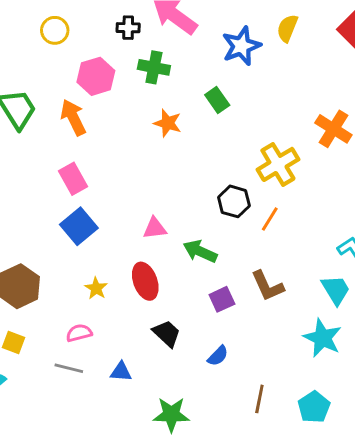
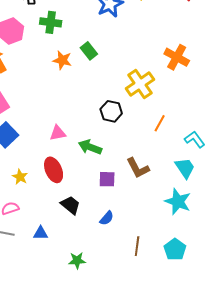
green rectangle: (217, 100) -> (89, 51), moved
orange line: (270, 219) -> (160, 123), moved
purple square: (222, 299) -> (107, 179), turned 30
green star: (171, 414) -> (77, 260), size x0.7

